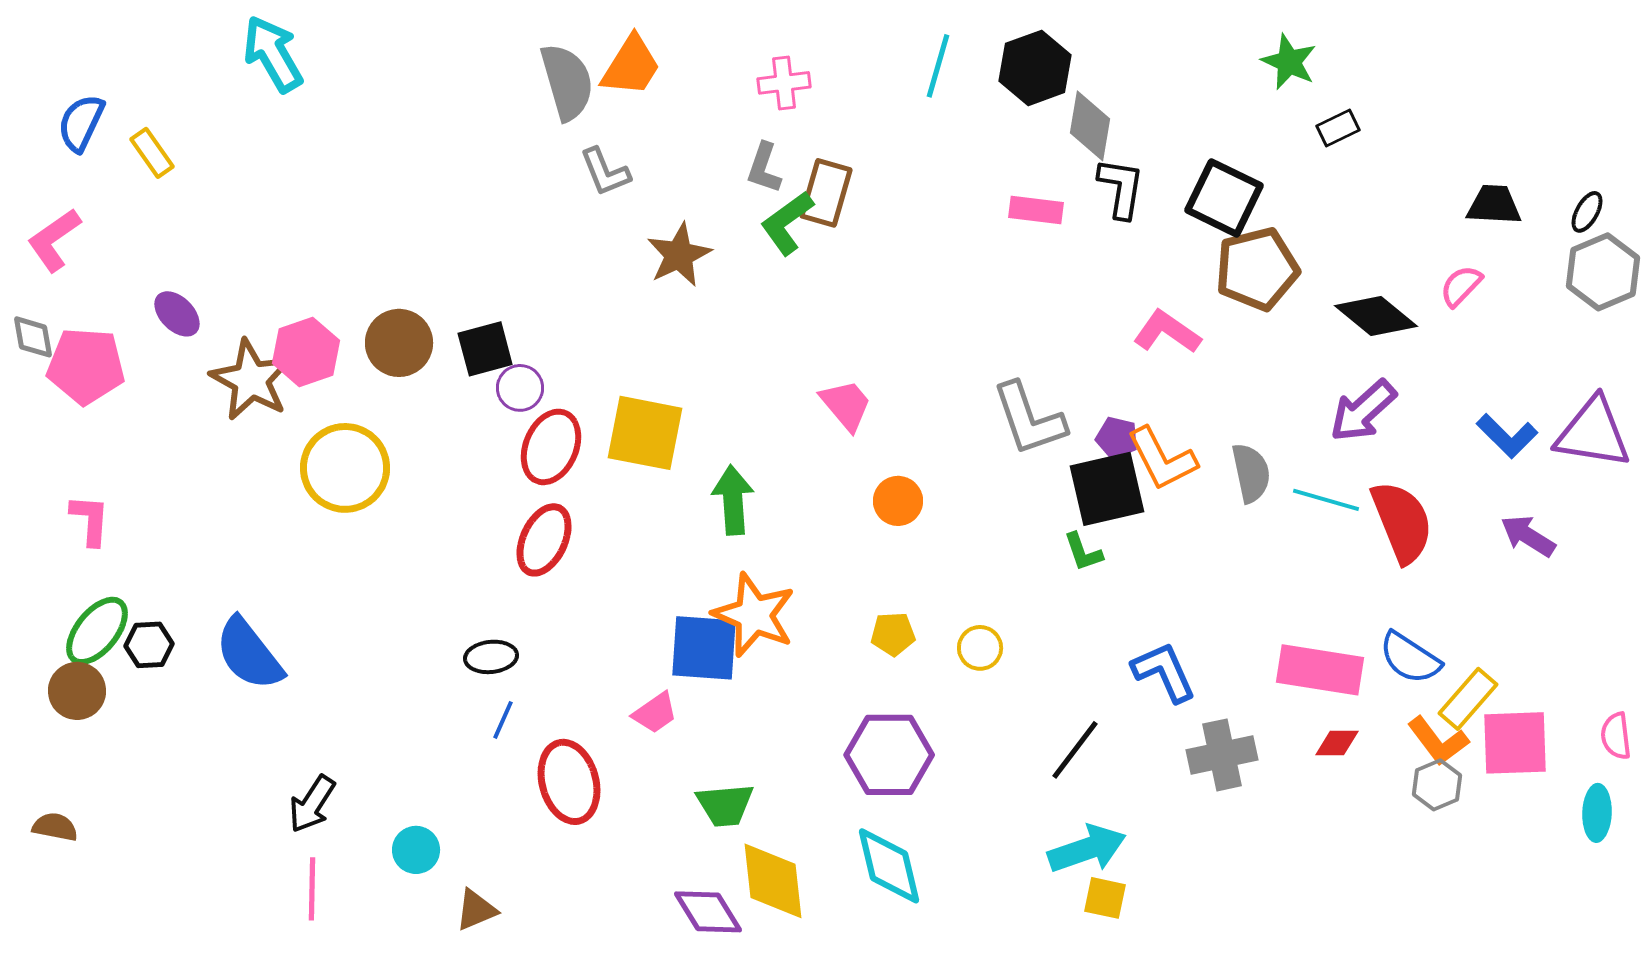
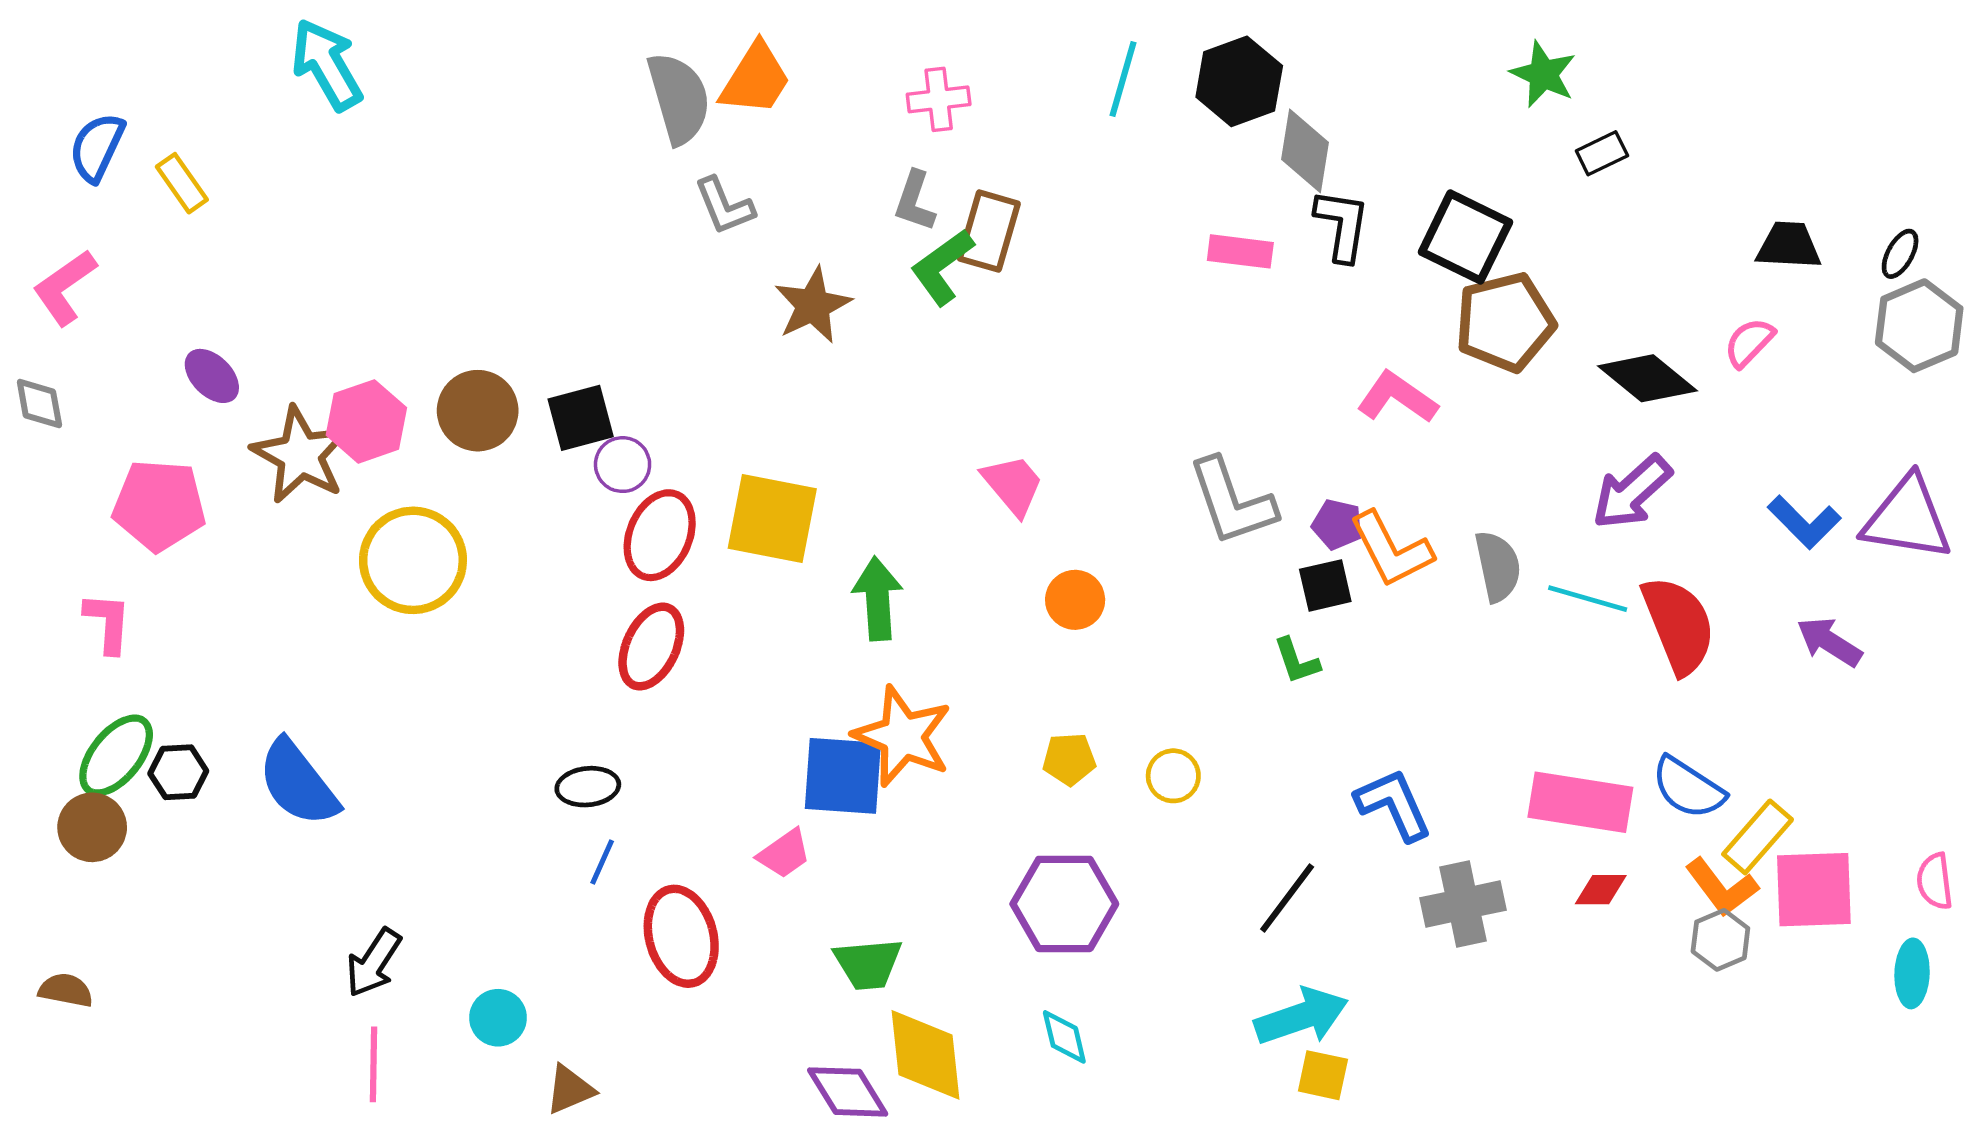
pink pentagon: (86, 366) -> (159, 505), moved
black square: (1107, 489) -> (1325, 585), size x0.6
cyan diamond: (889, 866) -> (1064, 1037), size x0.6

